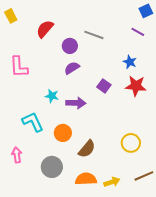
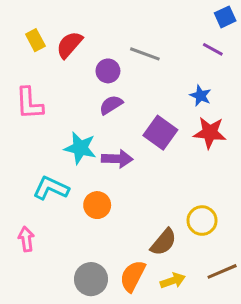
yellow rectangle: (11, 16) -> (35, 40), moved
purple square: (104, 86) -> (160, 133), size x1.5
cyan star: (52, 96) -> (80, 148), size x1.5
cyan L-shape: (33, 122) -> (51, 188), turned -40
brown semicircle: (87, 149) -> (163, 242), moved
gray circle: (52, 167) -> (91, 279), moved
orange semicircle: (86, 179) -> (133, 276), turned -60

